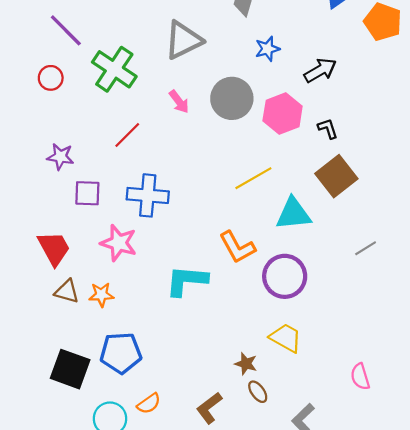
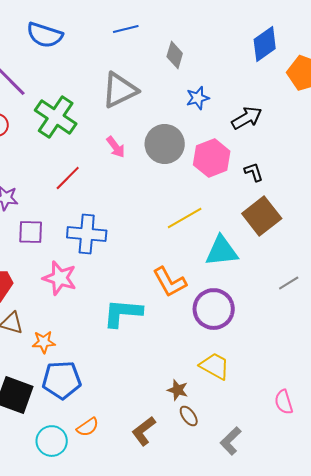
orange star: (101, 295) -> (44, 342), moved

